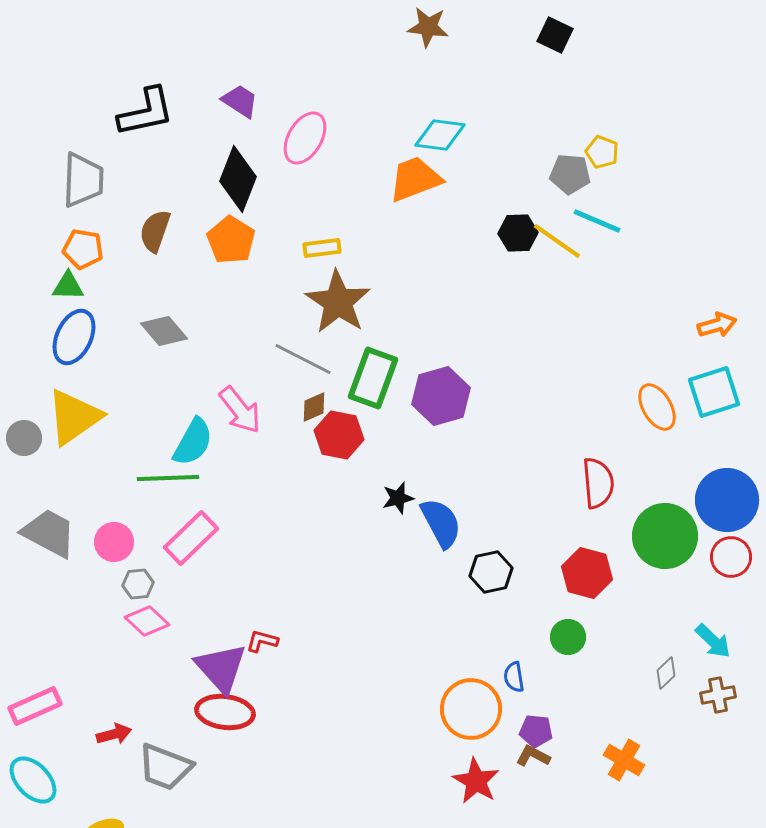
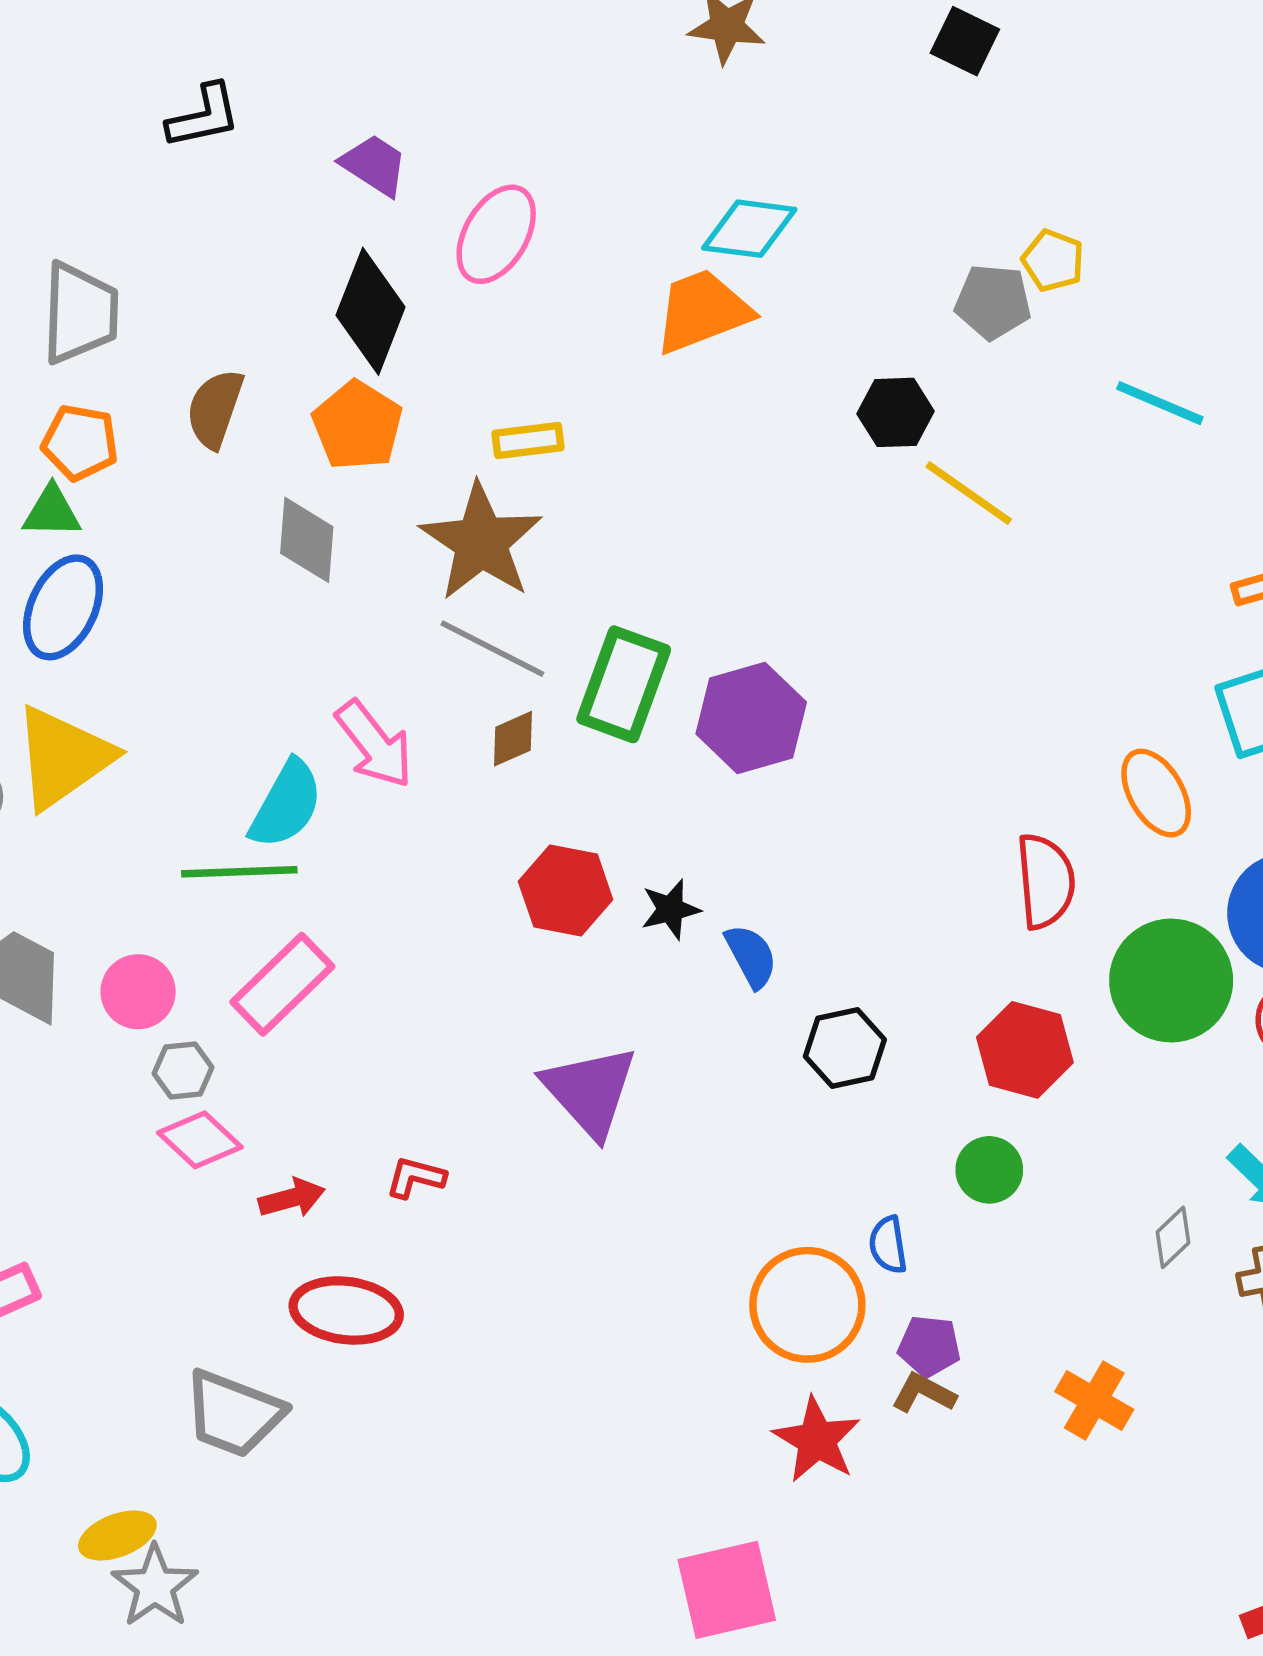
black L-shape: (146, 112) -> (204, 116), moved, size x0.7
cyan line: (597, 221) -> (1160, 403), moved
yellow line: (557, 241) -> (969, 493), moved
brown star: (338, 302) -> (481, 542), moved
gray diamond: (164, 331) -> (307, 540), moved, turned 45
orange ellipse: (657, 407) -> (1156, 793), moved
red hexagon: (339, 435) -> (566, 891), moved
blue semicircle: (441, 523) -> (751, 956), size x0.7
purple triangle: (221, 668) -> (590, 1091), moved
red arrow: (114, 734) -> (292, 1198), moved

